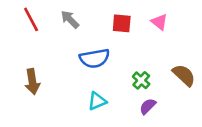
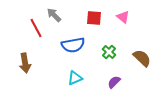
red line: (31, 19) -> (36, 28), moved
green cross: (141, 80) -> (109, 52), moved

